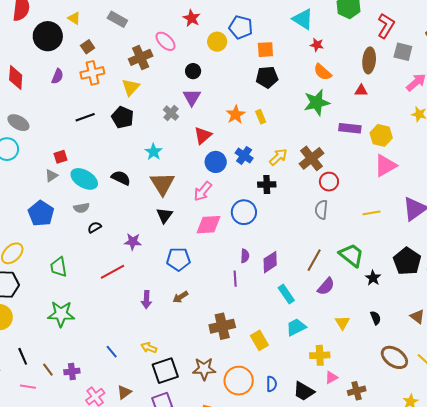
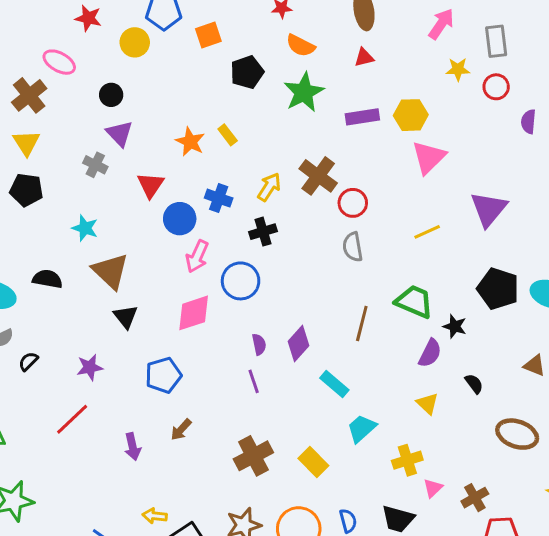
black pentagon: (267, 77) -> (247, 72), moved
pink arrow: (203, 191) -> (197, 256), moved
purple semicircle: (326, 286) -> (430, 353), moved

